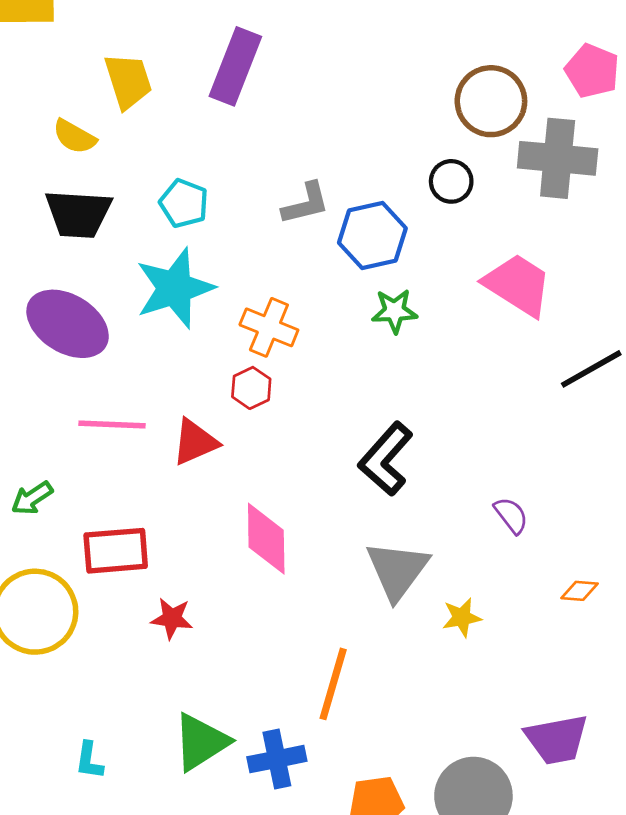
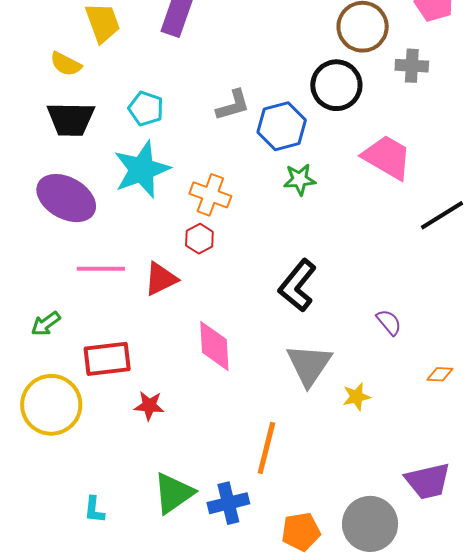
gray cross: (558, 158) -> (412, 66), size x0.6
black circle: (451, 181) -> (336, 85), size x1.6

